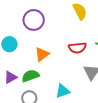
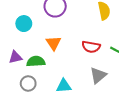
orange triangle: (42, 54) -> (54, 43), turned -42

